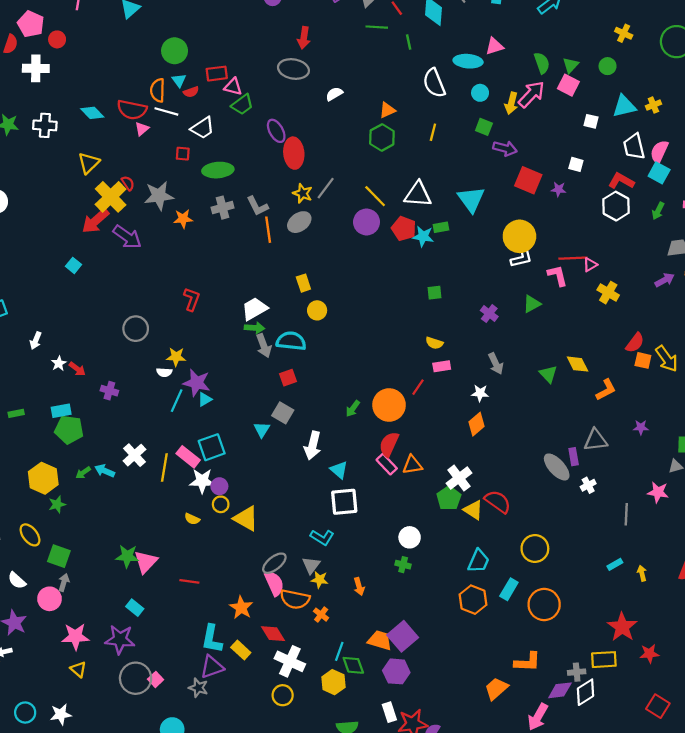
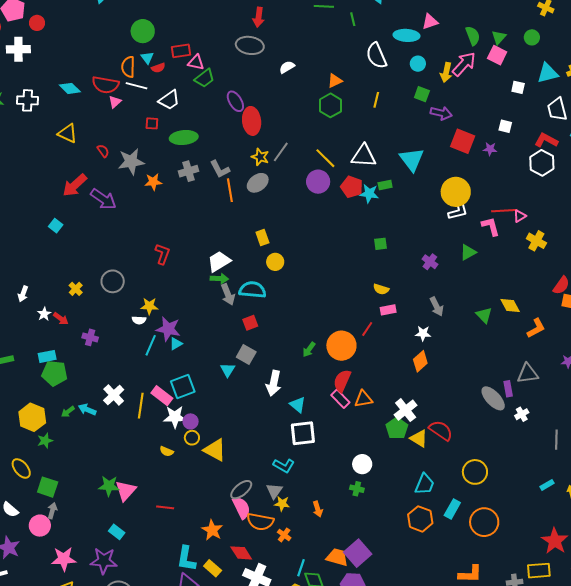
yellow triangle: (89, 163) -> (68, 133), turned -50
yellow cross: (111, 197) -> (76, 289), moved, size x0.5

